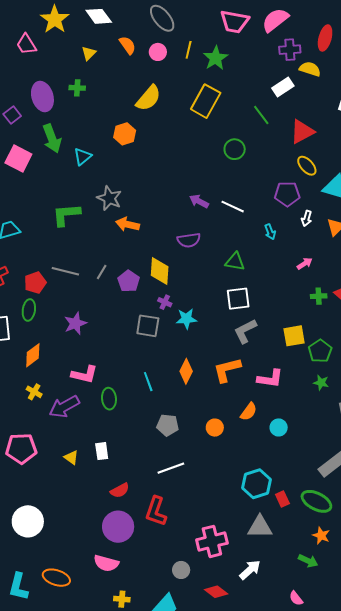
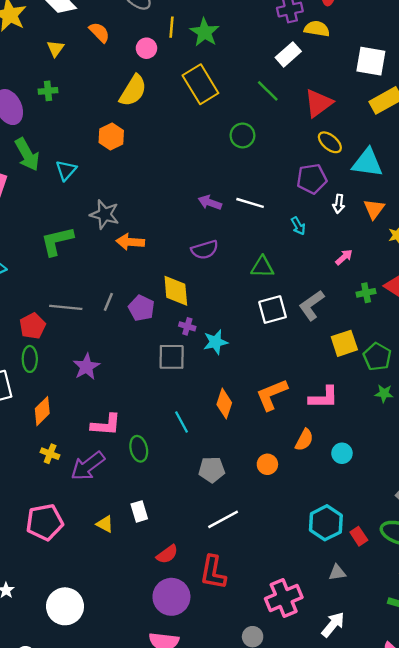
pink circle: (158, 52) -> (146, 48), moved
yellow rectangle: (206, 101) -> (200, 84), turned -52
gray L-shape: (245, 331) -> (312, 305), moved
gray triangle: (260, 527) -> (337, 573), size x0.6

